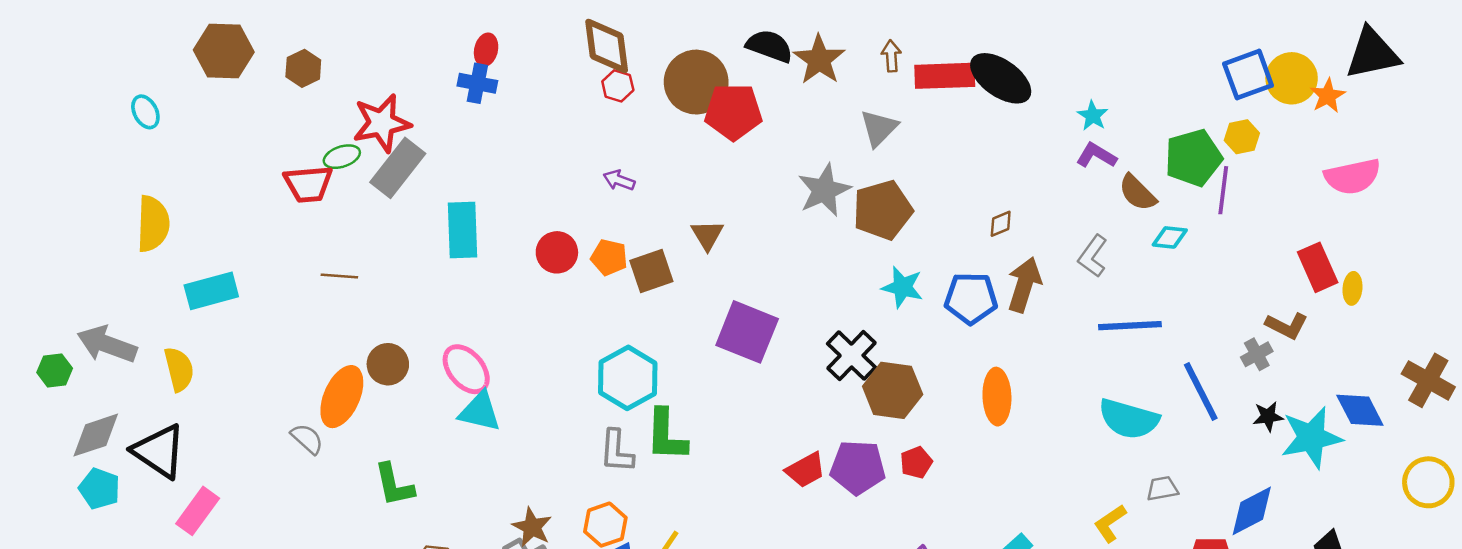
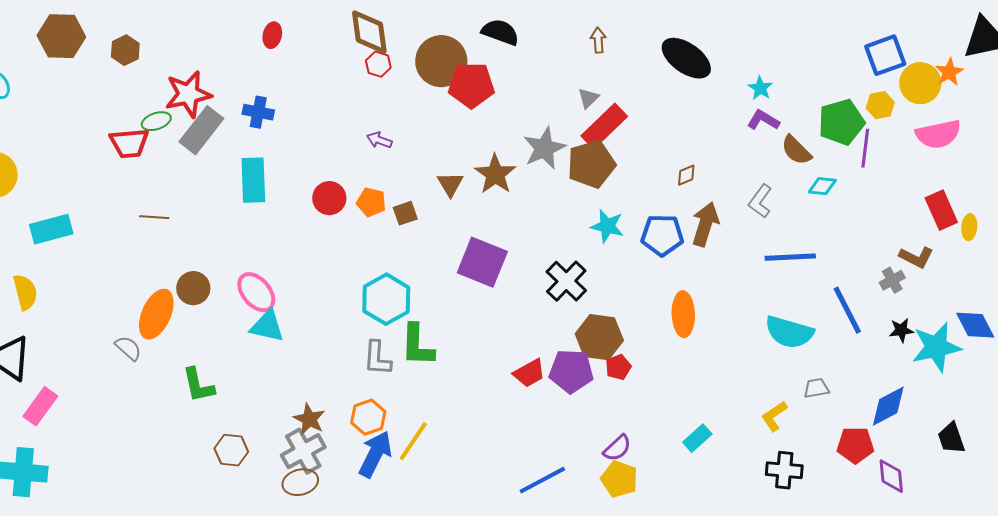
brown star: (819, 60) -> (495, 174), moved
red rectangle: (945, 76) -> (604, 126), moved, turned -42
yellow circle: (1292, 78) -> (920, 83), moved
blue cross: (477, 83) -> (258, 112), moved
gray triangle: (879, 128) -> (588, 98), size x0.7
pink semicircle: (1352, 177) -> (938, 134), moved
brown square: (651, 271) -> (405, 213), size x0.7
brown hexagon: (893, 390) -> (599, 337), moved

